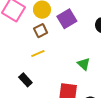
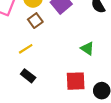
yellow line: (38, 53) -> (26, 49), moved

